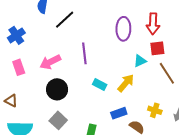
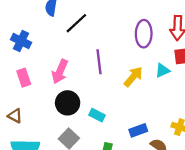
blue cross: (16, 35) -> (21, 41), turned -30
pink arrow: (50, 62) -> (60, 72), turned -40
yellow arrow: (126, 83) -> (133, 77), moved
cyan rectangle: (100, 85) -> (97, 115), moved

